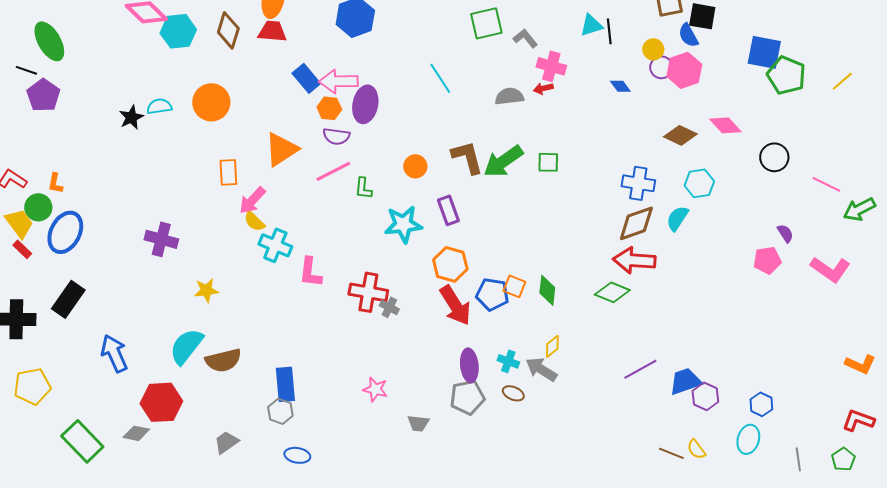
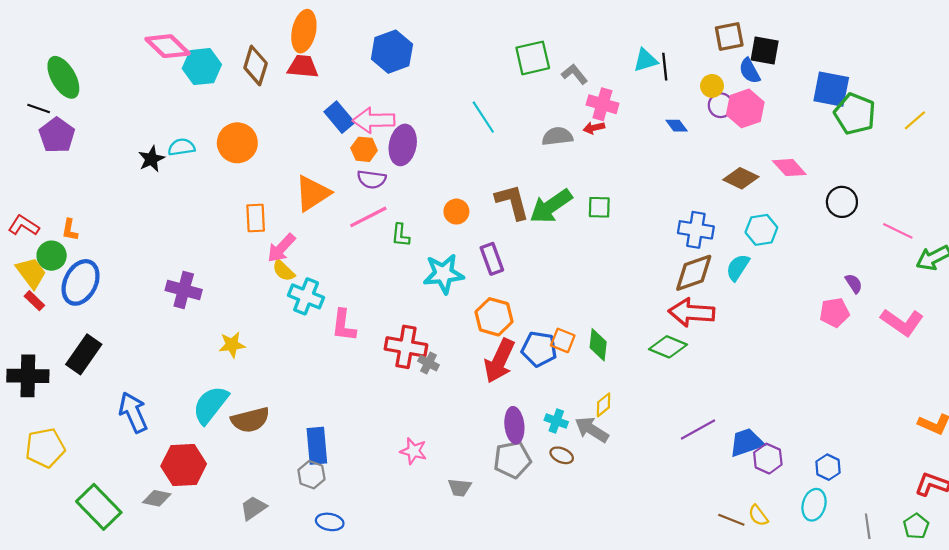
red arrow: (455, 305) -> (499, 361), turned 57

